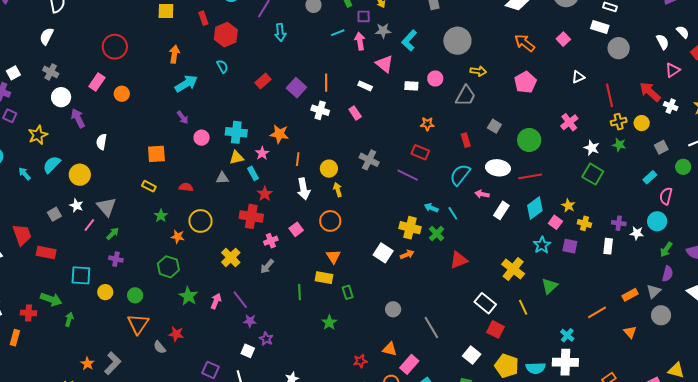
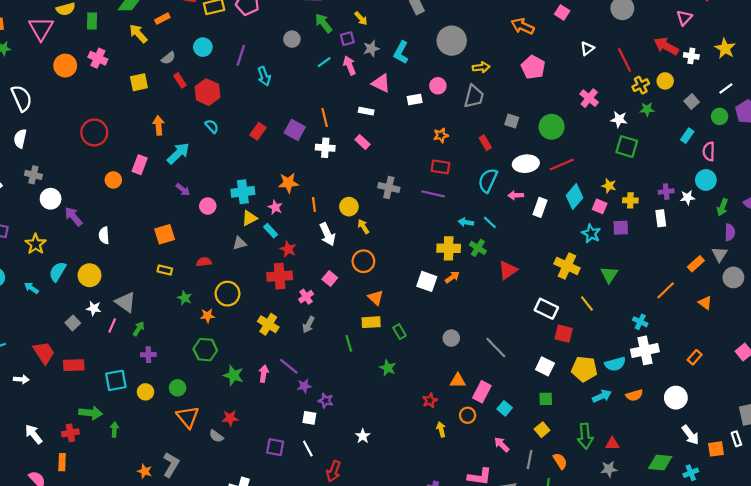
pink rectangle: (97, 82) -> (140, 165), moved

